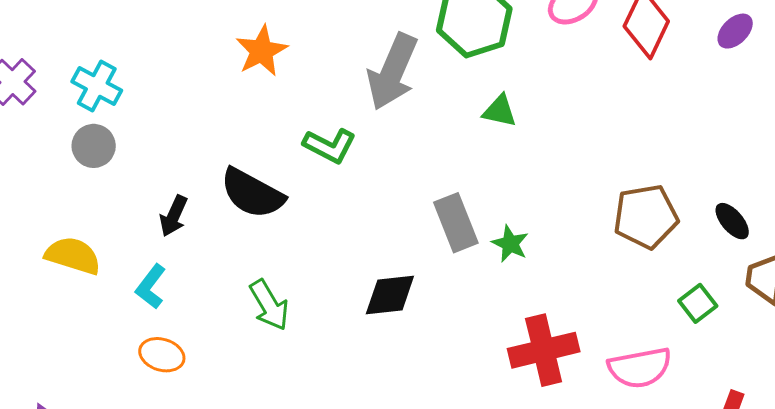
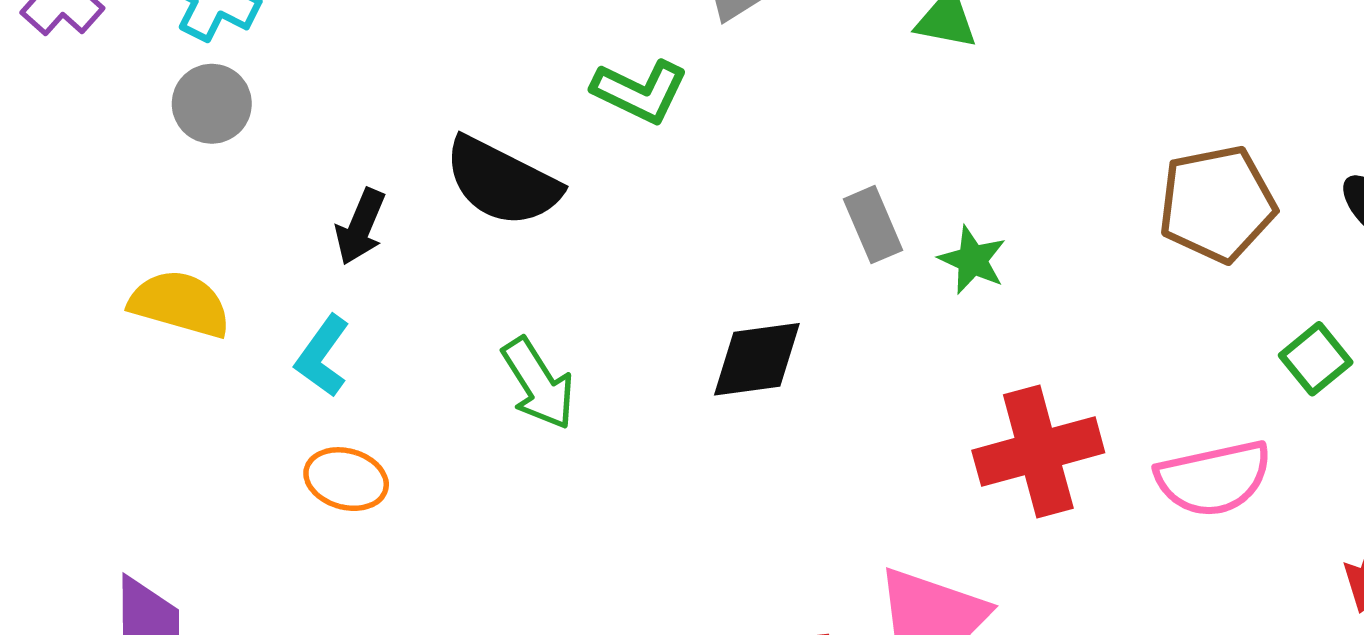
gray rectangle: (456, 223) -> (873, 225), size x0.7

